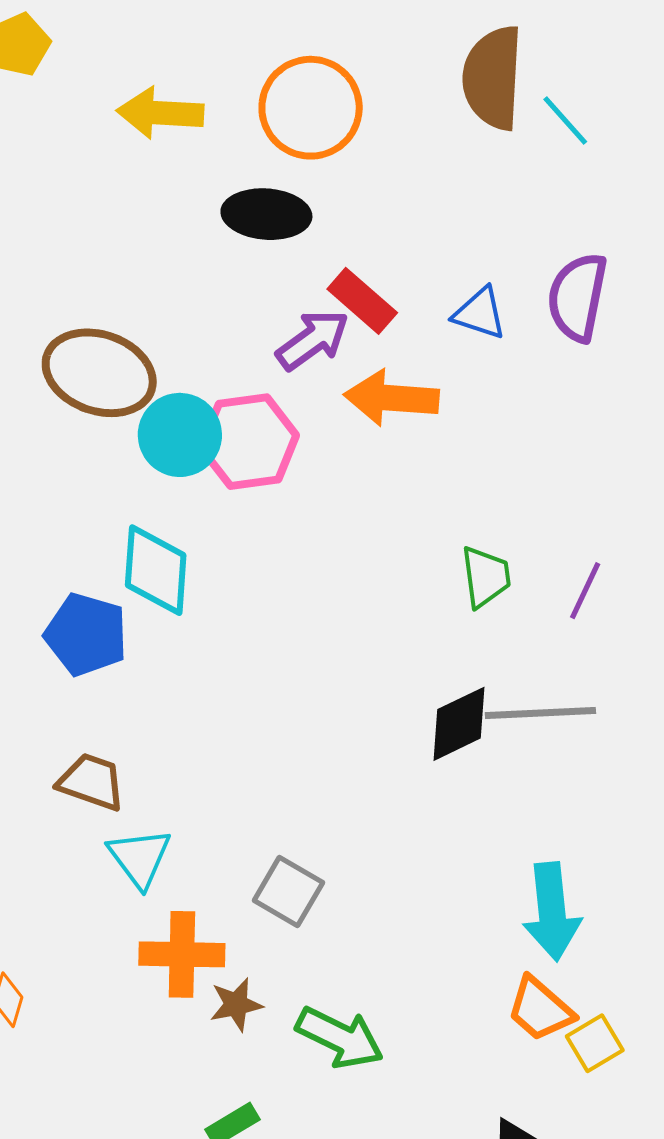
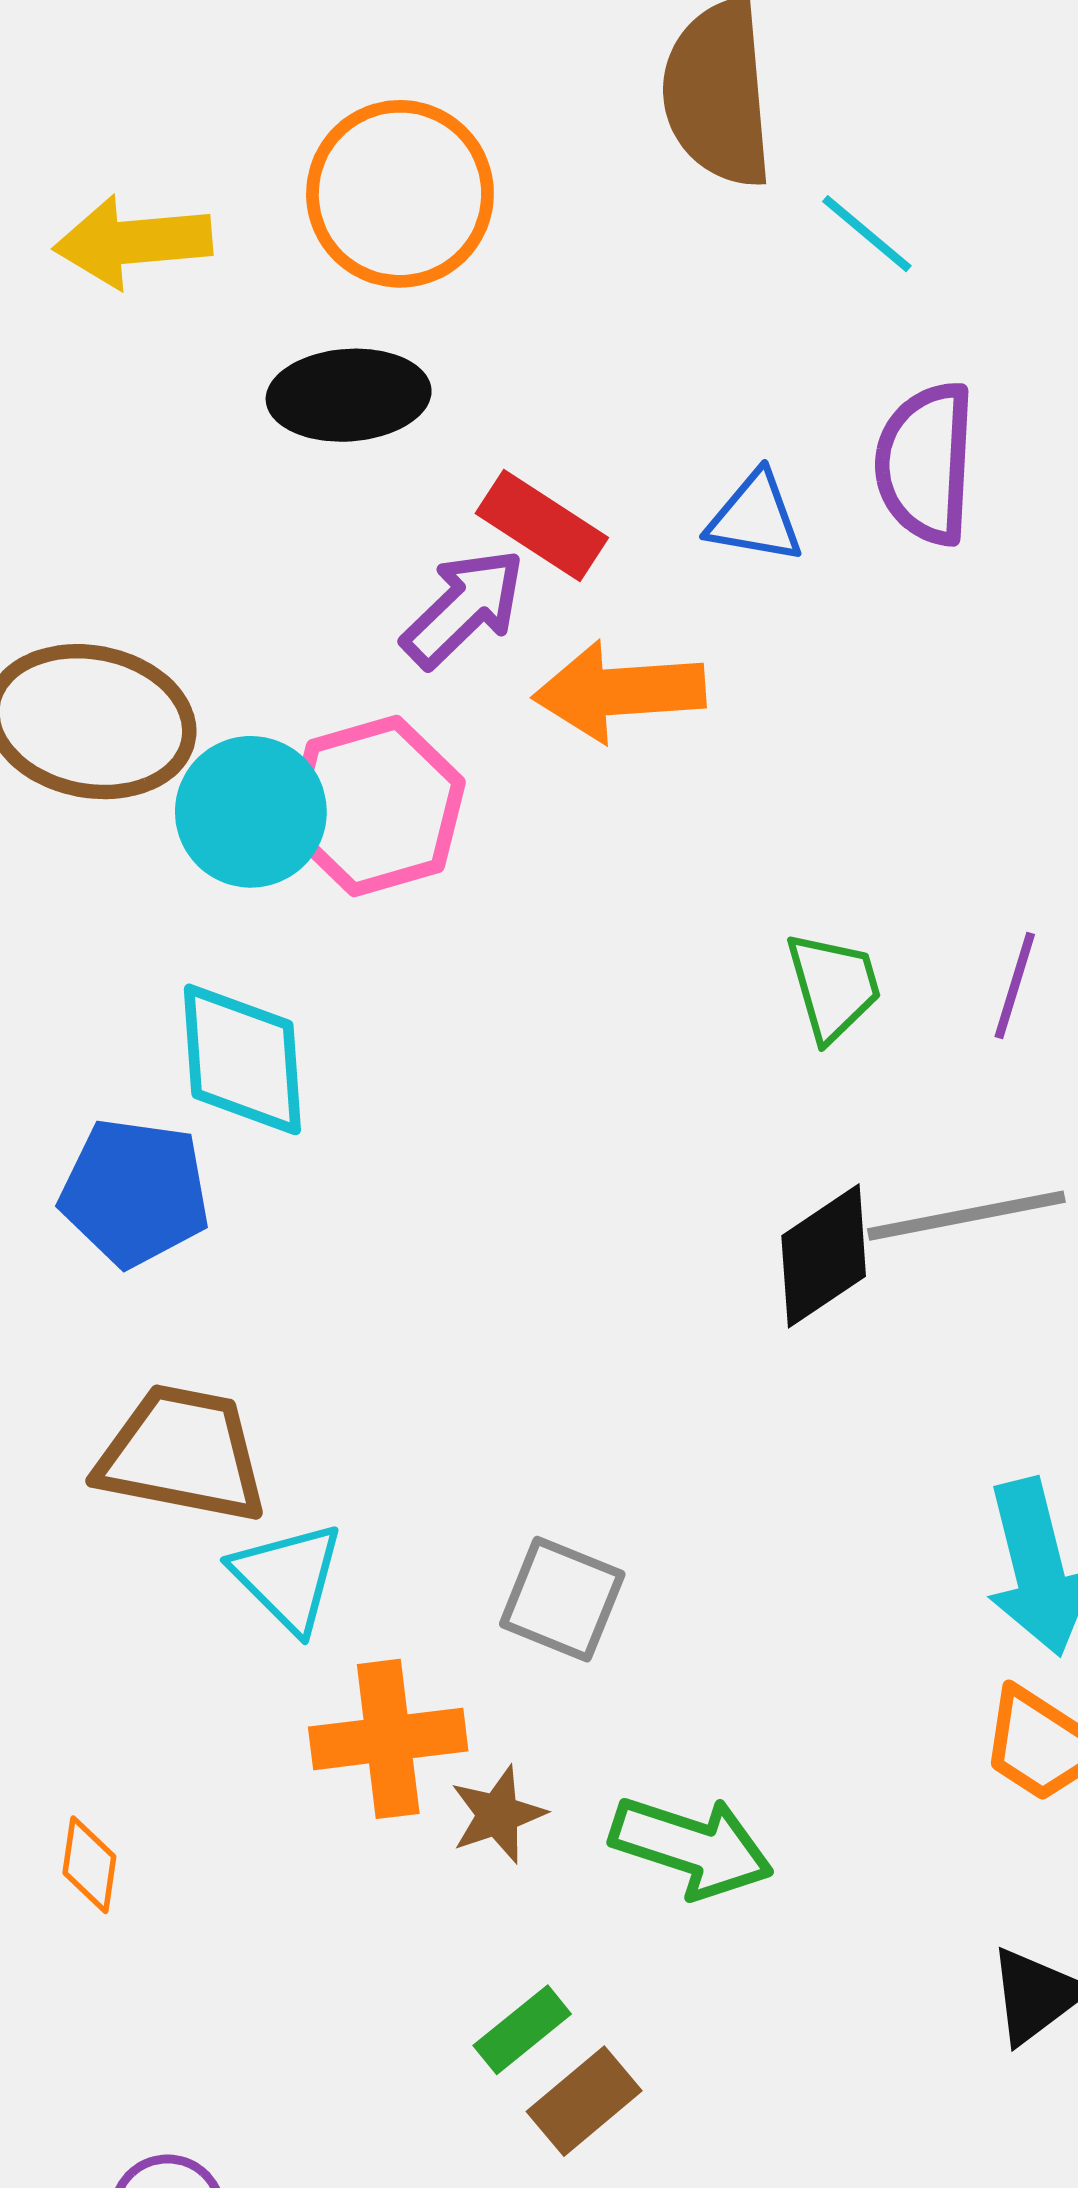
cyan line: (565, 121) -> (867, 234), moved
brown trapezoid: (91, 782) -> (182, 1454), size x1.4

